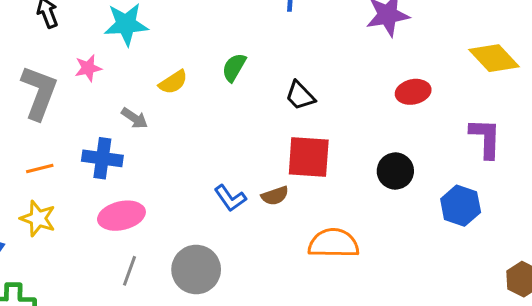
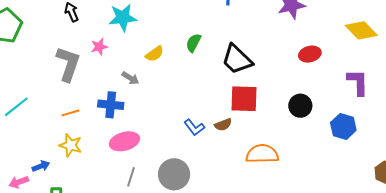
black trapezoid: (300, 96) -> (237, 59), size x1.6

